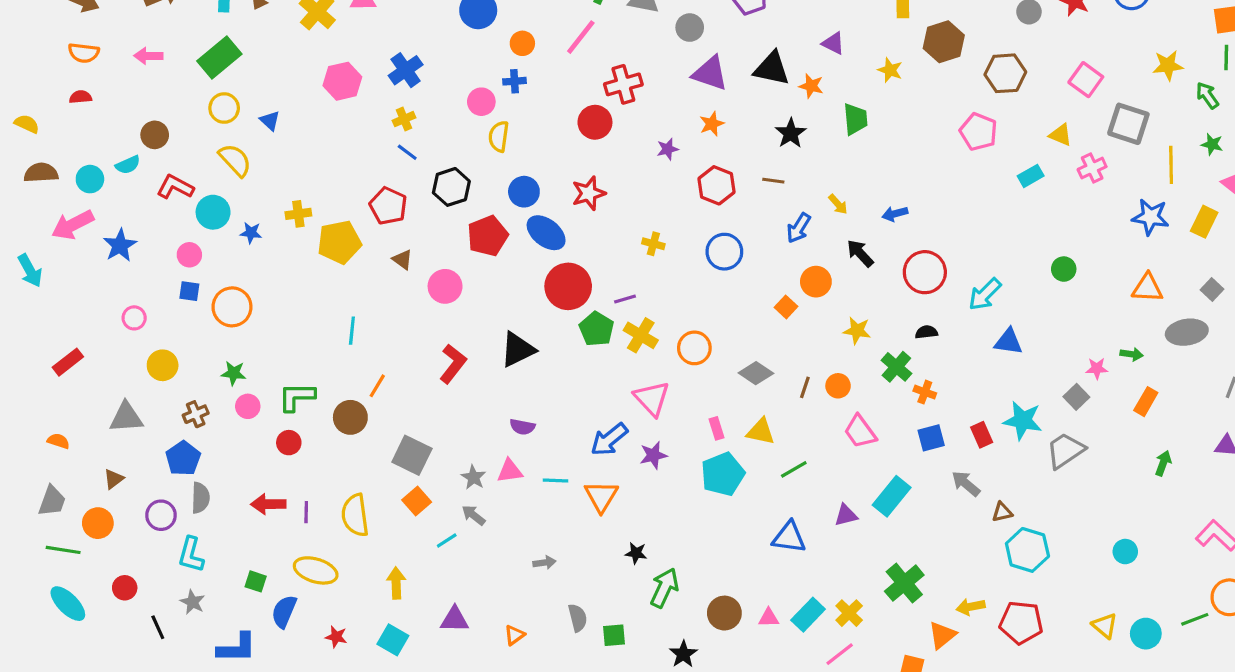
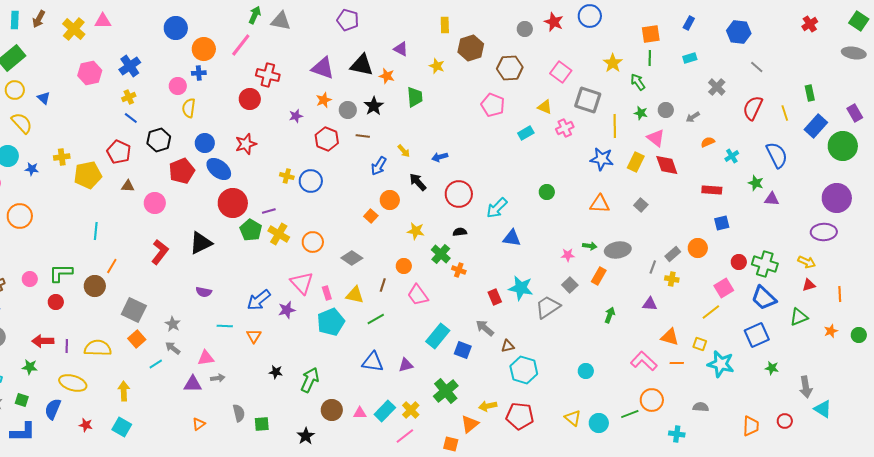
gray circle: (690, 28) -> (348, 110), moved
orange circle: (522, 43) -> (204, 49), size x1.5
yellow star: (1168, 65) -> (613, 63), turned -30
red cross: (623, 84) -> (268, 75), turned 30
blue circle: (724, 252) -> (311, 181), moved
brown triangle: (402, 260) -> (128, 186), turned -32
gray ellipse: (1187, 332) -> (618, 250), moved
green star: (234, 373) -> (30, 367), moved
brown line: (805, 387) -> (383, 285), moved
gray square: (1076, 397) -> (570, 285), moved
pink triangle: (652, 398) -> (302, 283), moved
blue square: (931, 438) -> (463, 350), moved, turned 36
pink triangle: (510, 471) -> (206, 358), moved
orange triangle: (601, 496) -> (254, 336), size x0.7
yellow semicircle: (355, 515) -> (98, 348), turned 100
purple triangle: (846, 515) -> (406, 365), moved
green square: (256, 581) -> (22, 400), moved
green arrow: (664, 588) -> (310, 380), moved
purple triangle: (455, 619) -> (193, 384), moved

